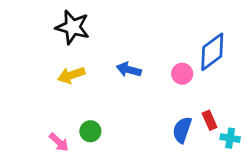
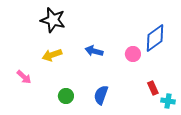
blue semicircle: (182, 130) -> (101, 95), moved
pink arrow: (59, 142) -> (24, 77), moved

